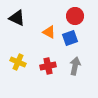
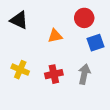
orange triangle: (49, 32) -> (55, 36), turned -40
blue square: (70, 38) -> (95, 43), moved

